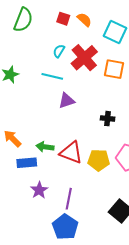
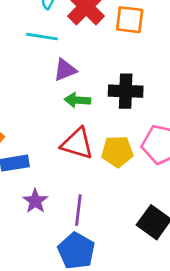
black cross: (108, 119) -> (126, 91), size x1.6
green arrow: (45, 147) -> (78, 100), moved

